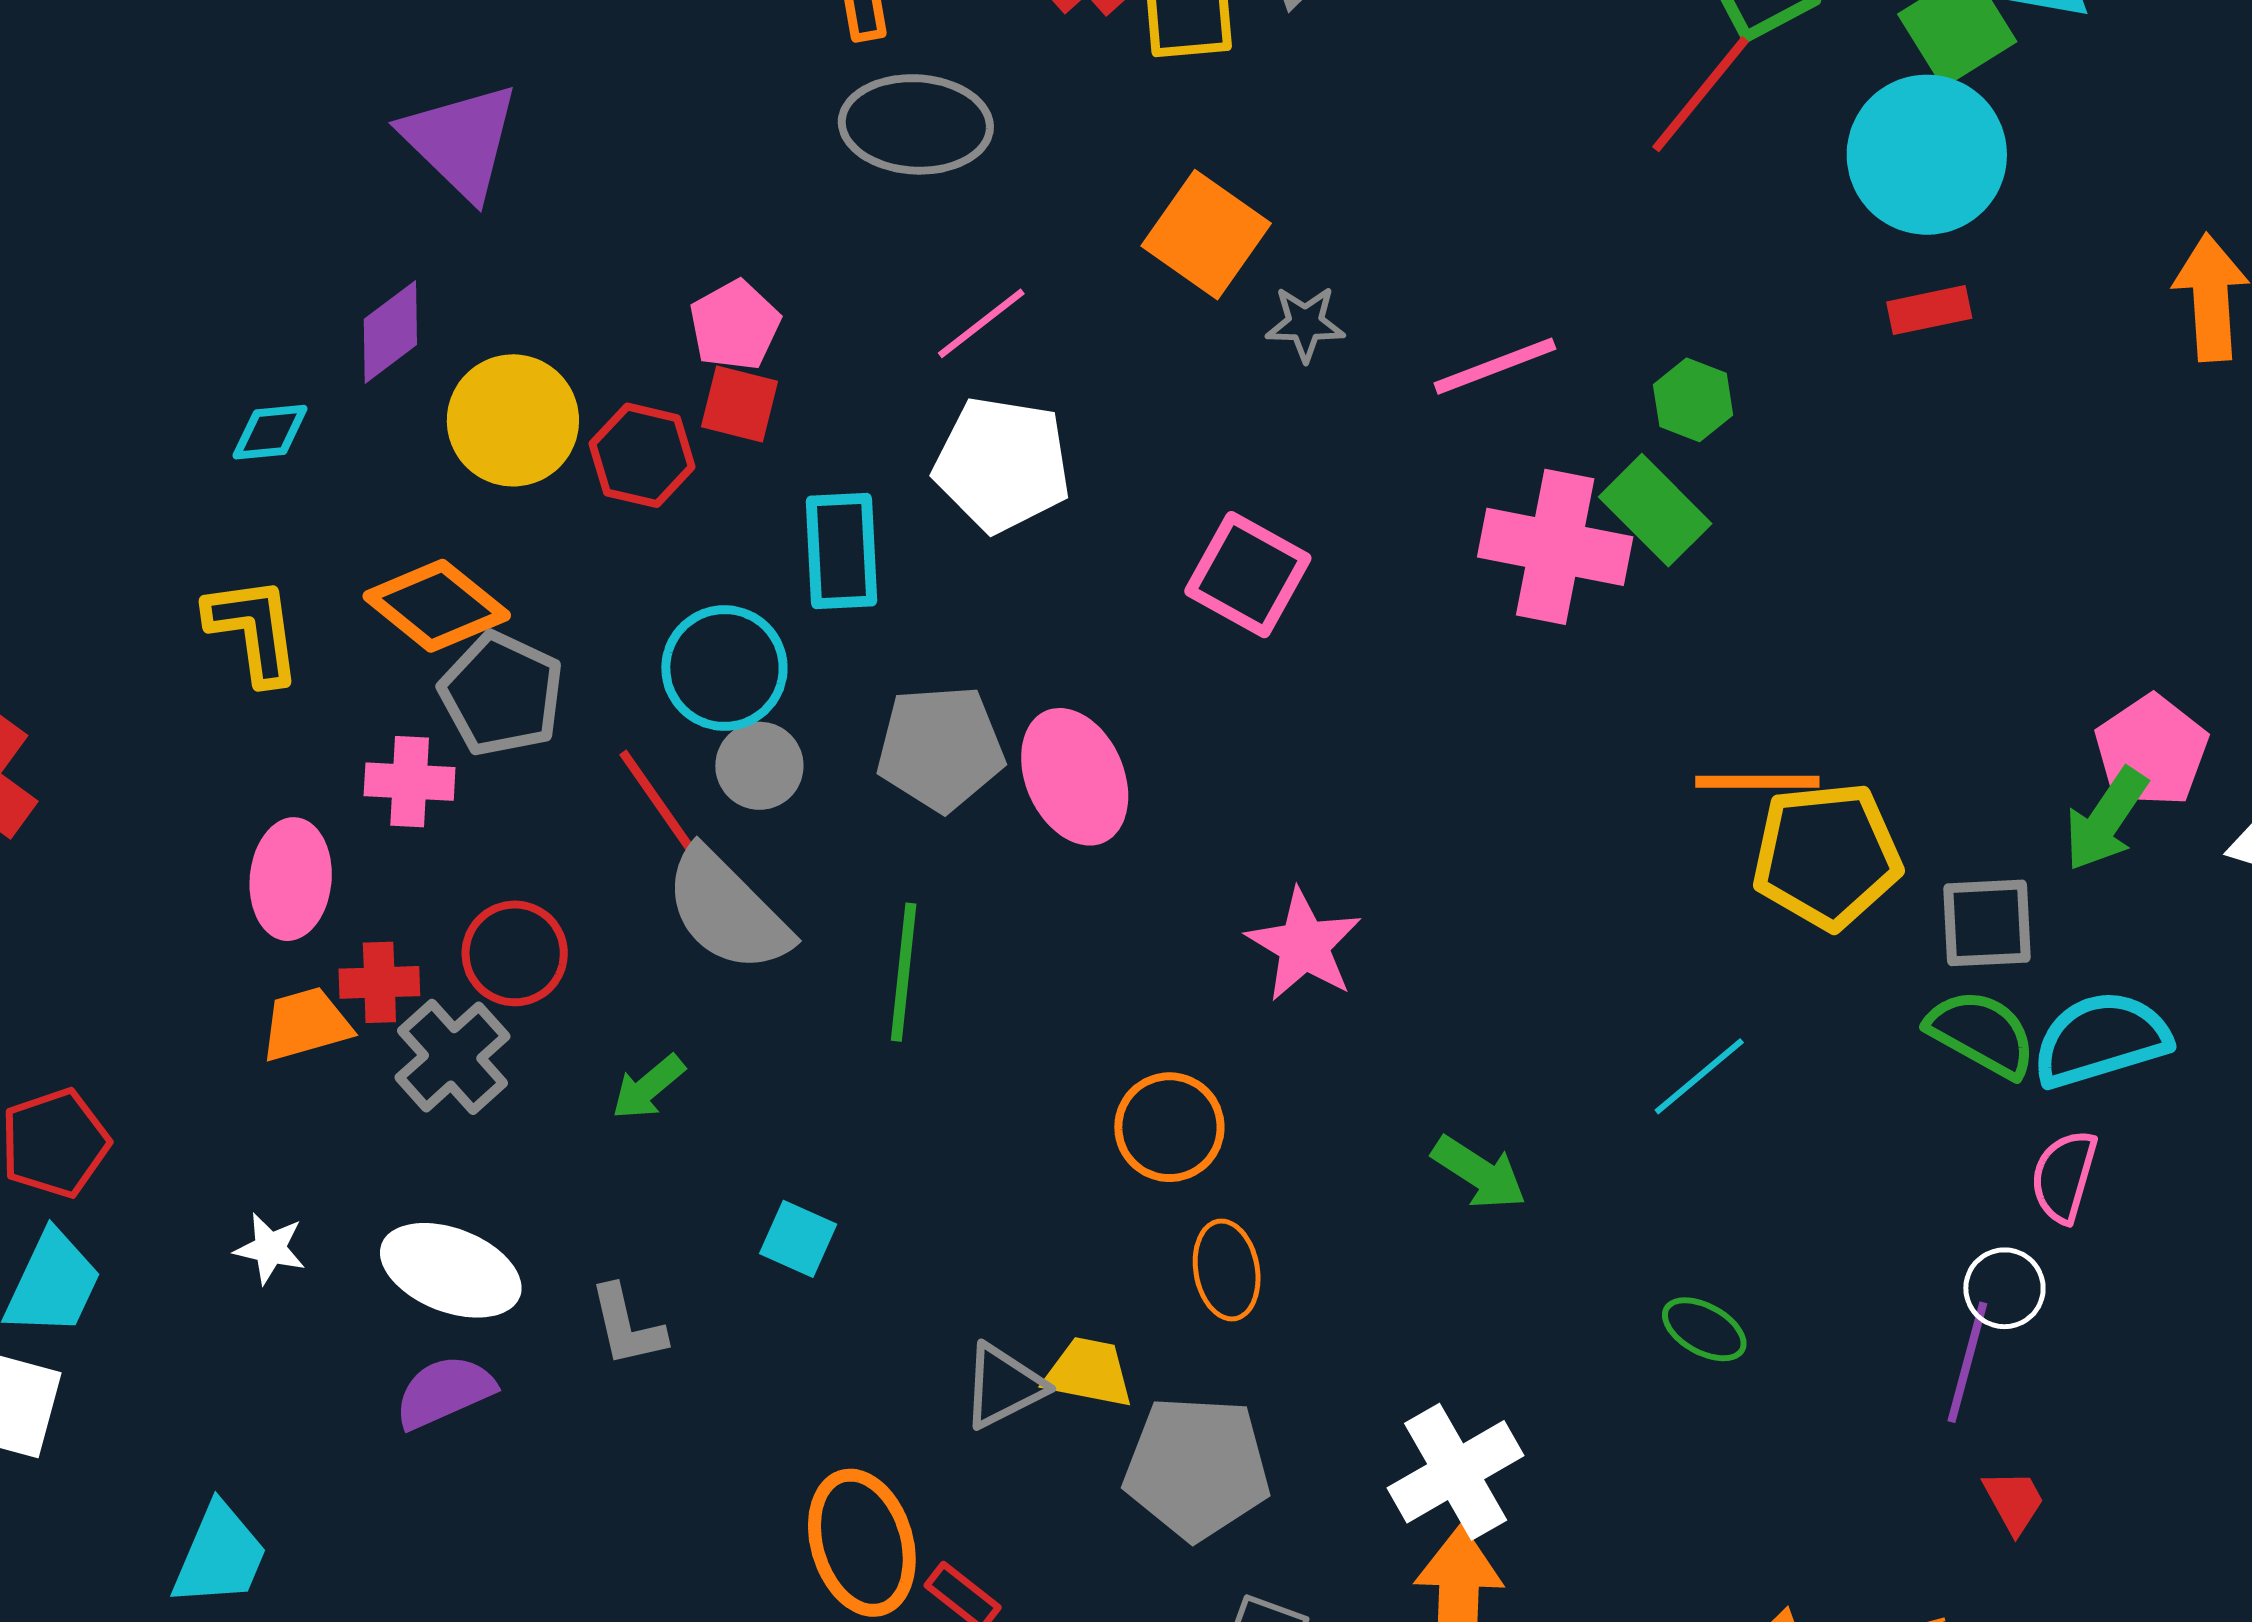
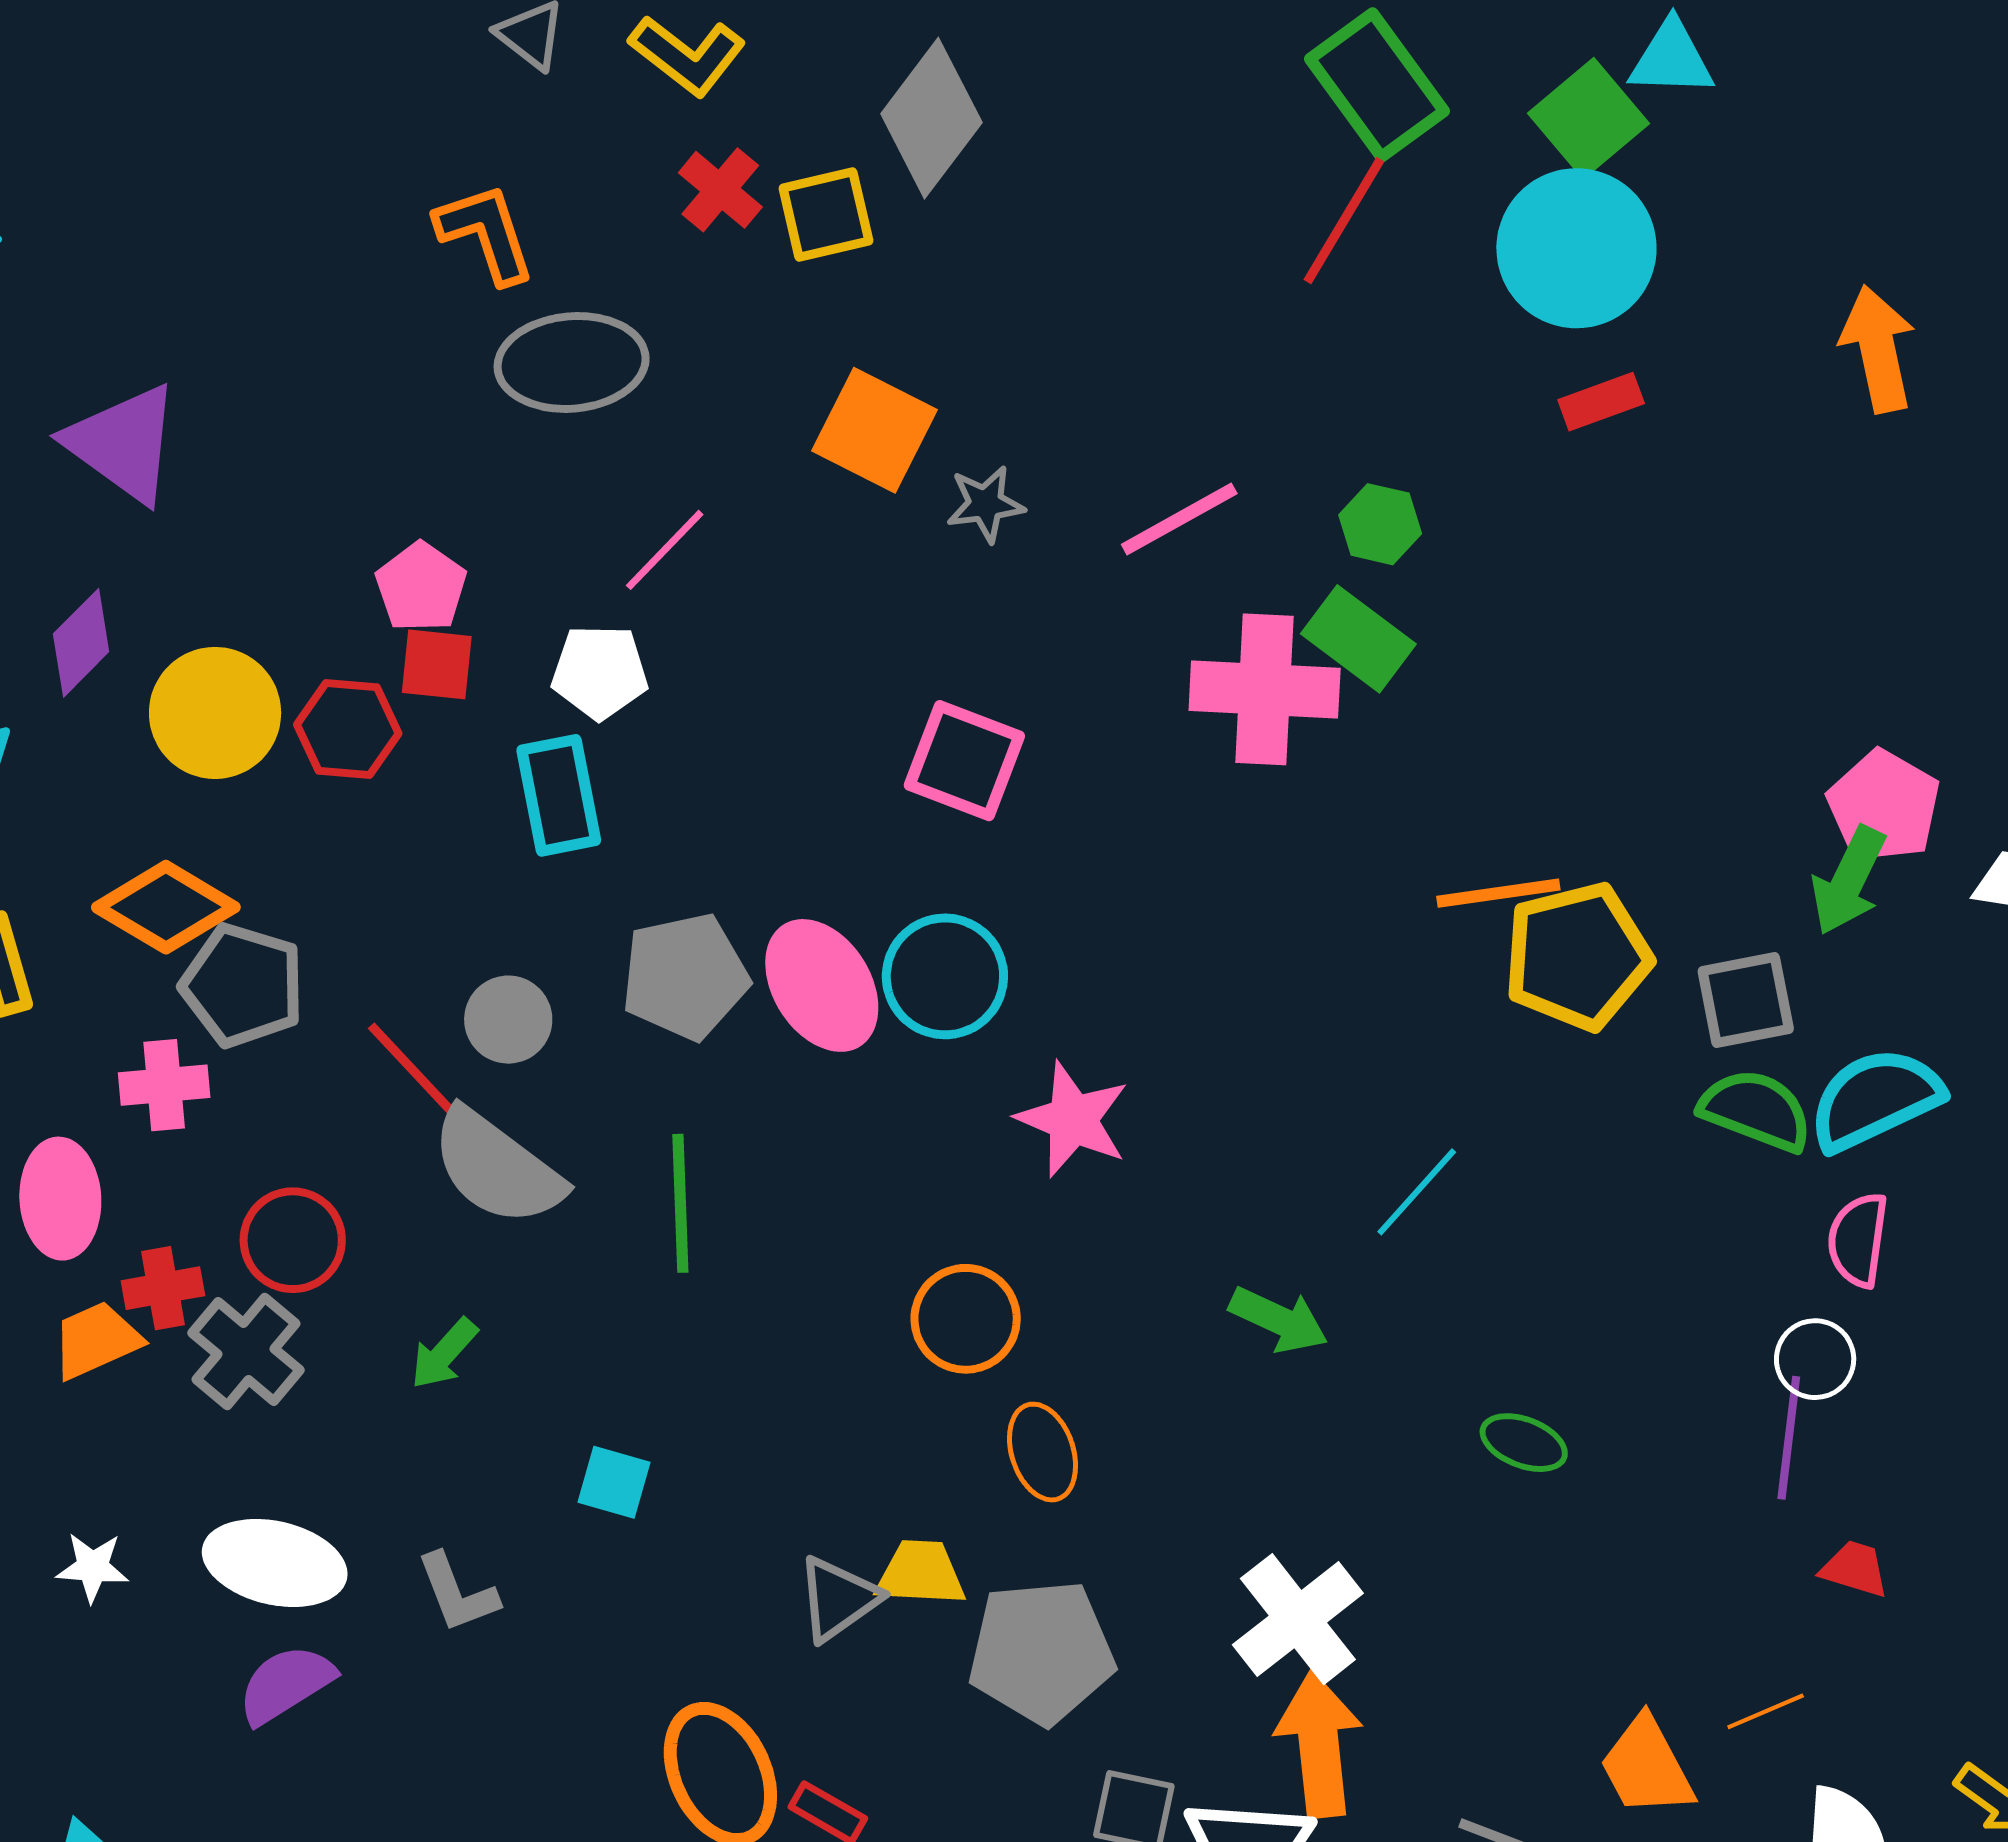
white pentagon: (1002, 464) -> (600, 672), moved, size x0.7
cyan circle: (724, 668) -> (945, 976), moved
cyan line: (1699, 1076) -> (1417, 1192), moved
red trapezoid: (2014, 1501) -> (1855, 1569), turned -36

